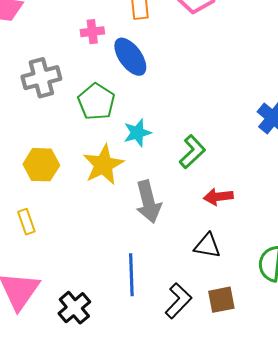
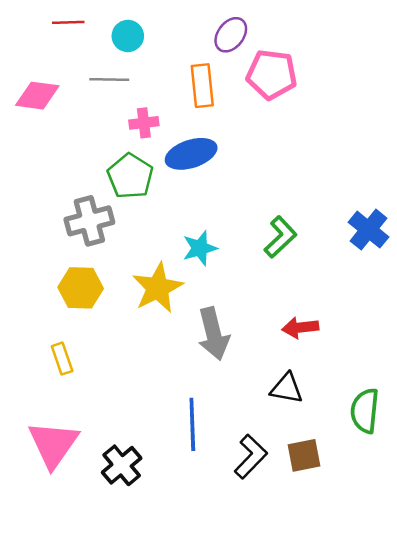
blue ellipse: (130, 57) -> (191, 154), turned -72
gray cross: (41, 78) -> (89, 221), moved
green pentagon: (96, 102) -> (130, 176), moved
green L-shape: (192, 152) -> (280, 237), moved

